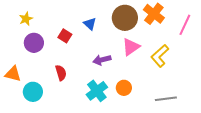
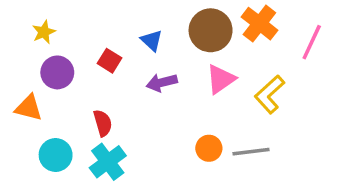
purple arrow: (102, 60) -> (162, 83), moved
orange triangle: (13, 74) -> (29, 108), moved
cyan cross: (97, 91) -> (108, 162), moved
gray line: (166, 99) -> (251, 152), moved

